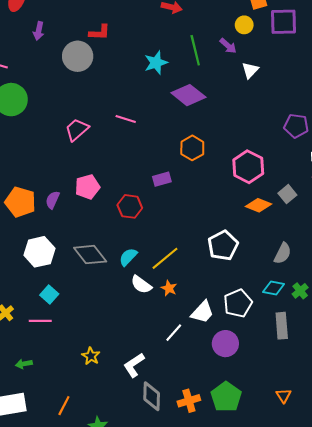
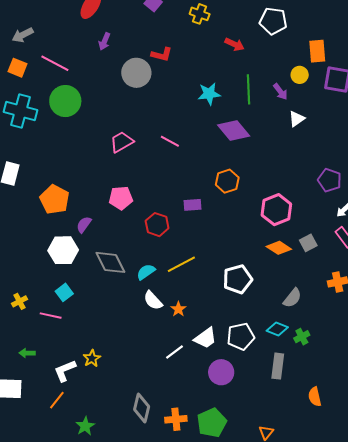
purple semicircle: (53, 200) -> (84, 225), moved
yellow line: (165, 258) -> (181, 264), moved
white L-shape: (134, 365) -> (65, 371), moved

